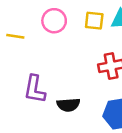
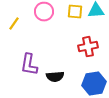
yellow line: (15, 36) -> (14, 24), turned -64

